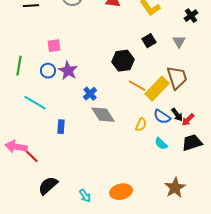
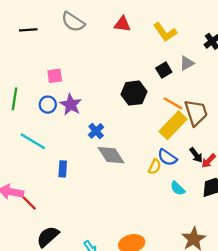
gray triangle: (179, 42) -> (187, 63), moved, turned 32
orange line: (137, 86) -> (173, 103), moved
blue semicircle: (162, 117) -> (167, 157), moved

